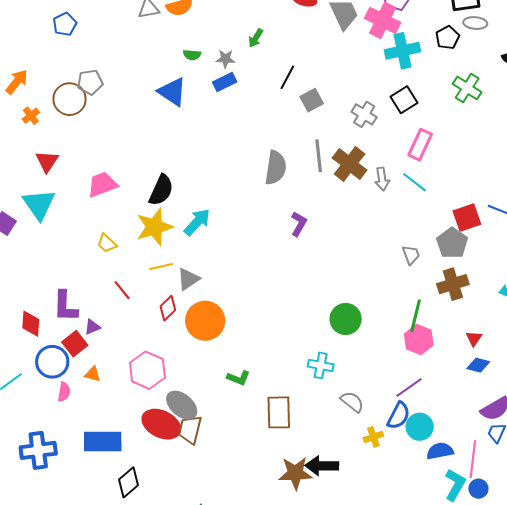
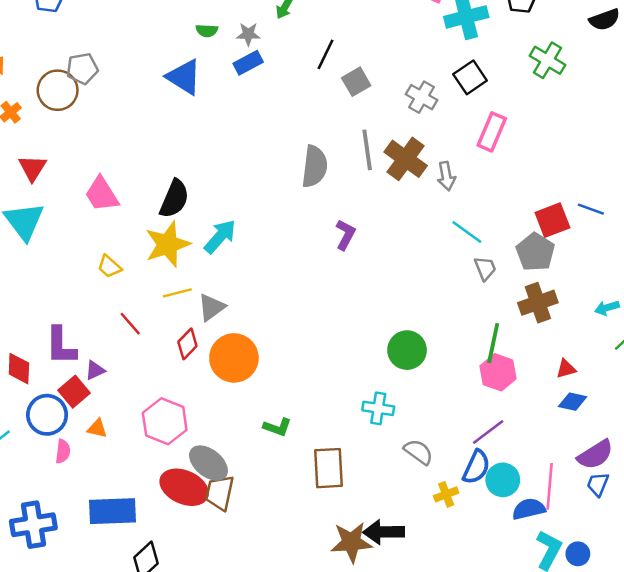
cyan line: (414, 182) -> (467, 232), moved
pink trapezoid: (102, 184) -> (102, 194), turned -100
red triangle: (474, 338) -> (566, 369), turned 42
pink line: (473, 459) -> (550, 486), moved

